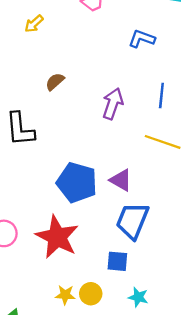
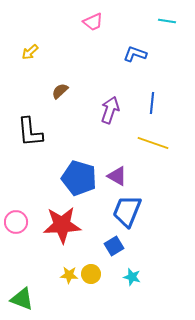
yellow arrow: (34, 24) -> (30, 52), moved
red star: (57, 237) -> (62, 225), turned -30
blue square: (117, 261) -> (114, 246), turned -36

